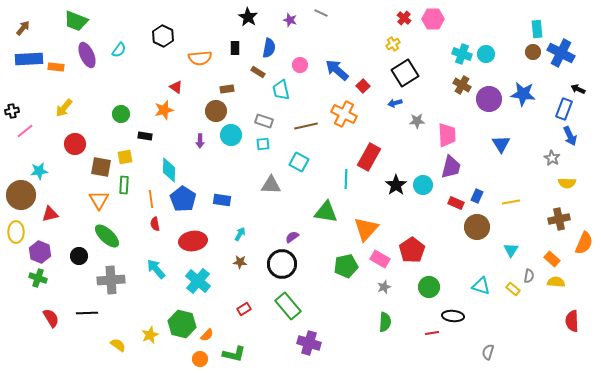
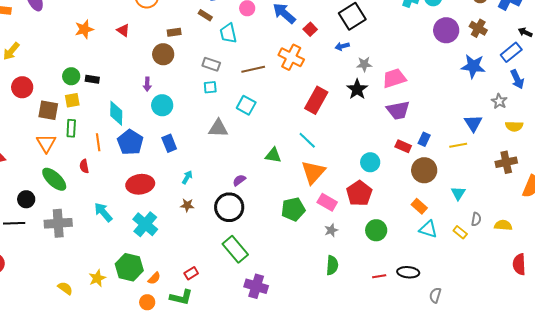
brown cross: (462, 85) -> (478, 28), moved
blue star: (523, 94) -> (473, 66), moved
purple circle: (489, 99) -> (446, 30), moved
blue rectangle: (564, 109) -> (511, 52), turned 30
orange star: (164, 110) -> (84, 29), moved
green circle: (121, 114) -> (71, 76), moved
cyan circle: (231, 135) -> (162, 105), moved
pink trapezoid: (447, 135) -> (394, 78), turned -105
blue triangle: (501, 144) -> (473, 123), moved
purple trapezoid: (451, 167) -> (398, 110), turned 65
cyan line: (346, 179) -> (307, 140), moved, turned -48
black star: (396, 185) -> (357, 89), moved
cyan circle: (423, 185) -> (370, 162), moved
blue rectangle: (222, 200) -> (169, 143), turned 60
green triangle: (326, 212) -> (273, 155), size x0.7
red semicircle: (155, 224) -> (84, 166), moved
orange rectangle: (552, 259) -> (419, 206), moved
red rectangle: (244, 309) -> (191, 273), moved
black line: (87, 313) -> (14, 223), moved
black ellipse: (453, 316) -> (408, 272), moved

